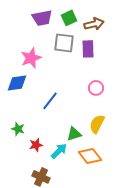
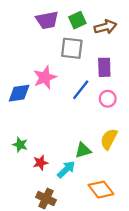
purple rectangle: (88, 49) -> (104, 67), moved
pink star: (31, 58) -> (45, 77), moved
blue line: (50, 101) -> (81, 90), moved
orange diamond: (90, 156) -> (101, 190), moved

